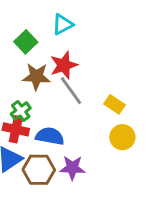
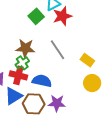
green square: (26, 42) -> (36, 16), moved
red star: (64, 65) -> (62, 16), moved
brown star: (36, 77) -> (25, 48), moved

